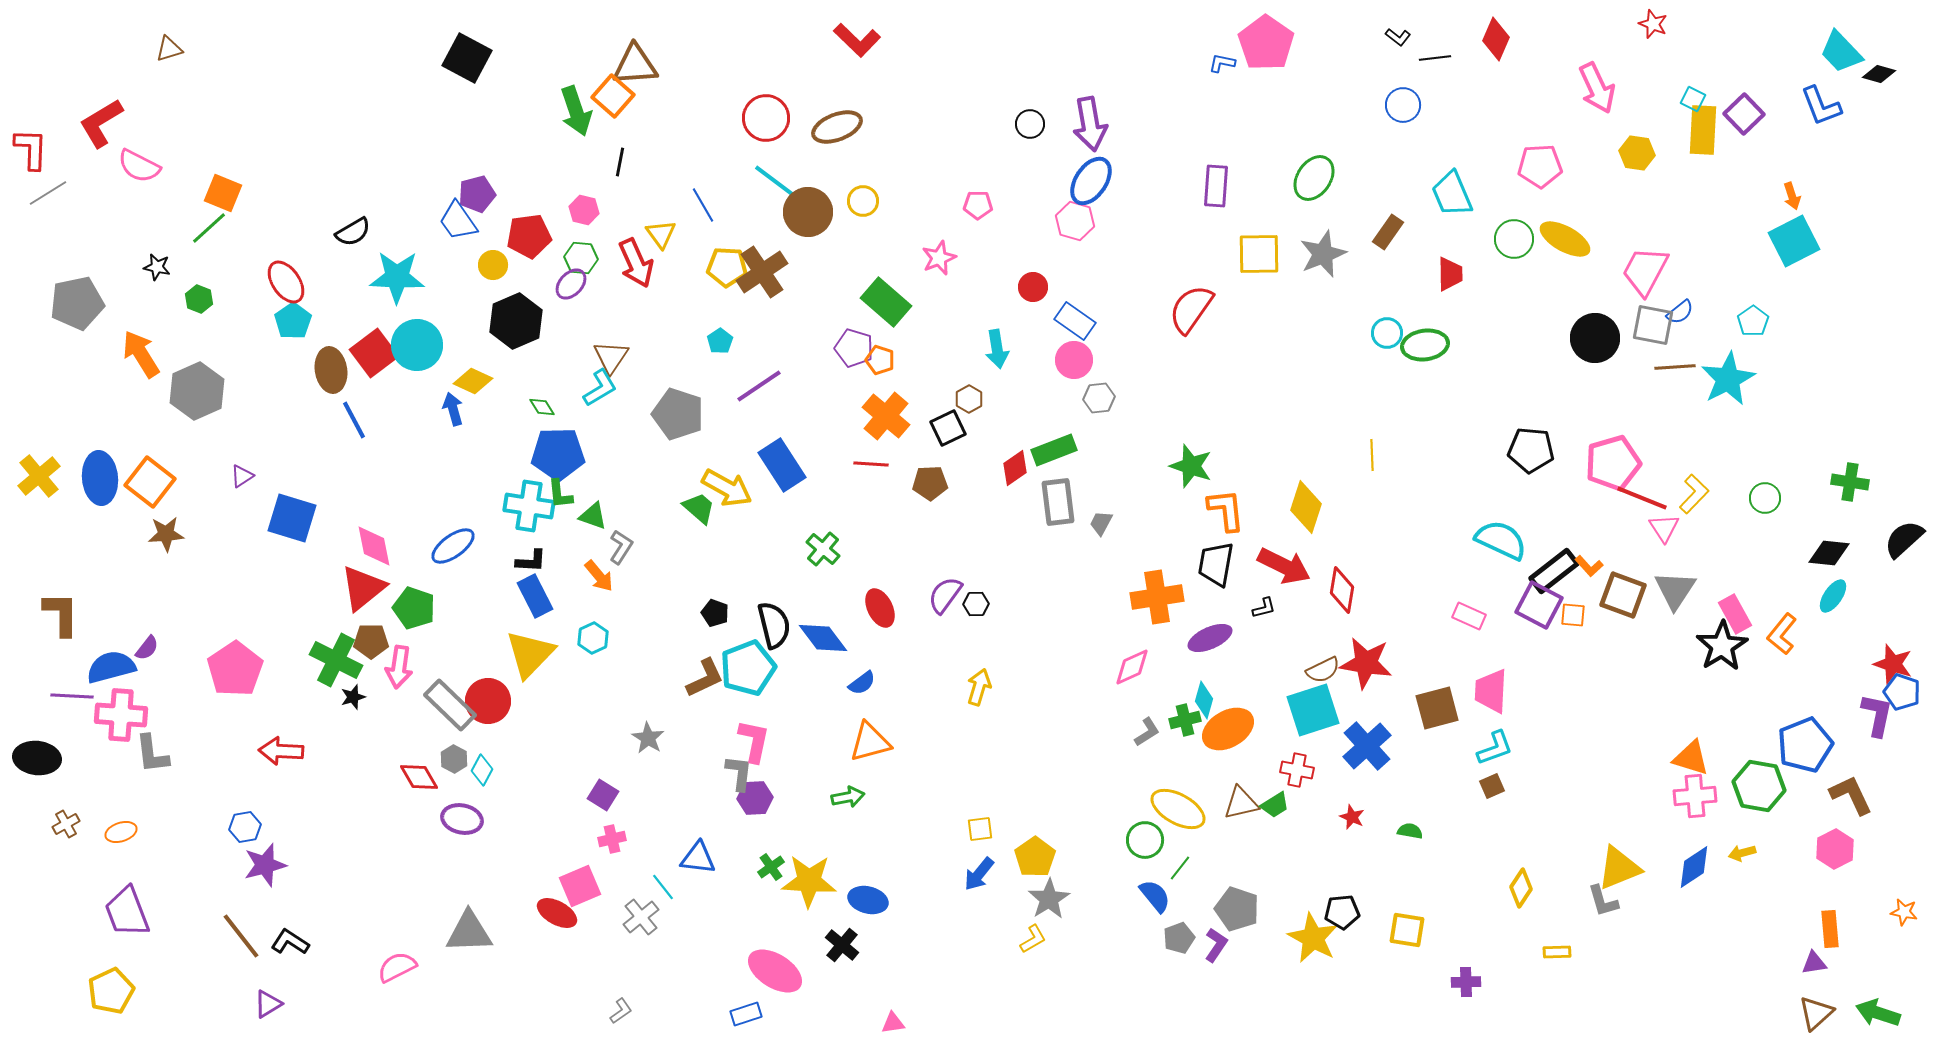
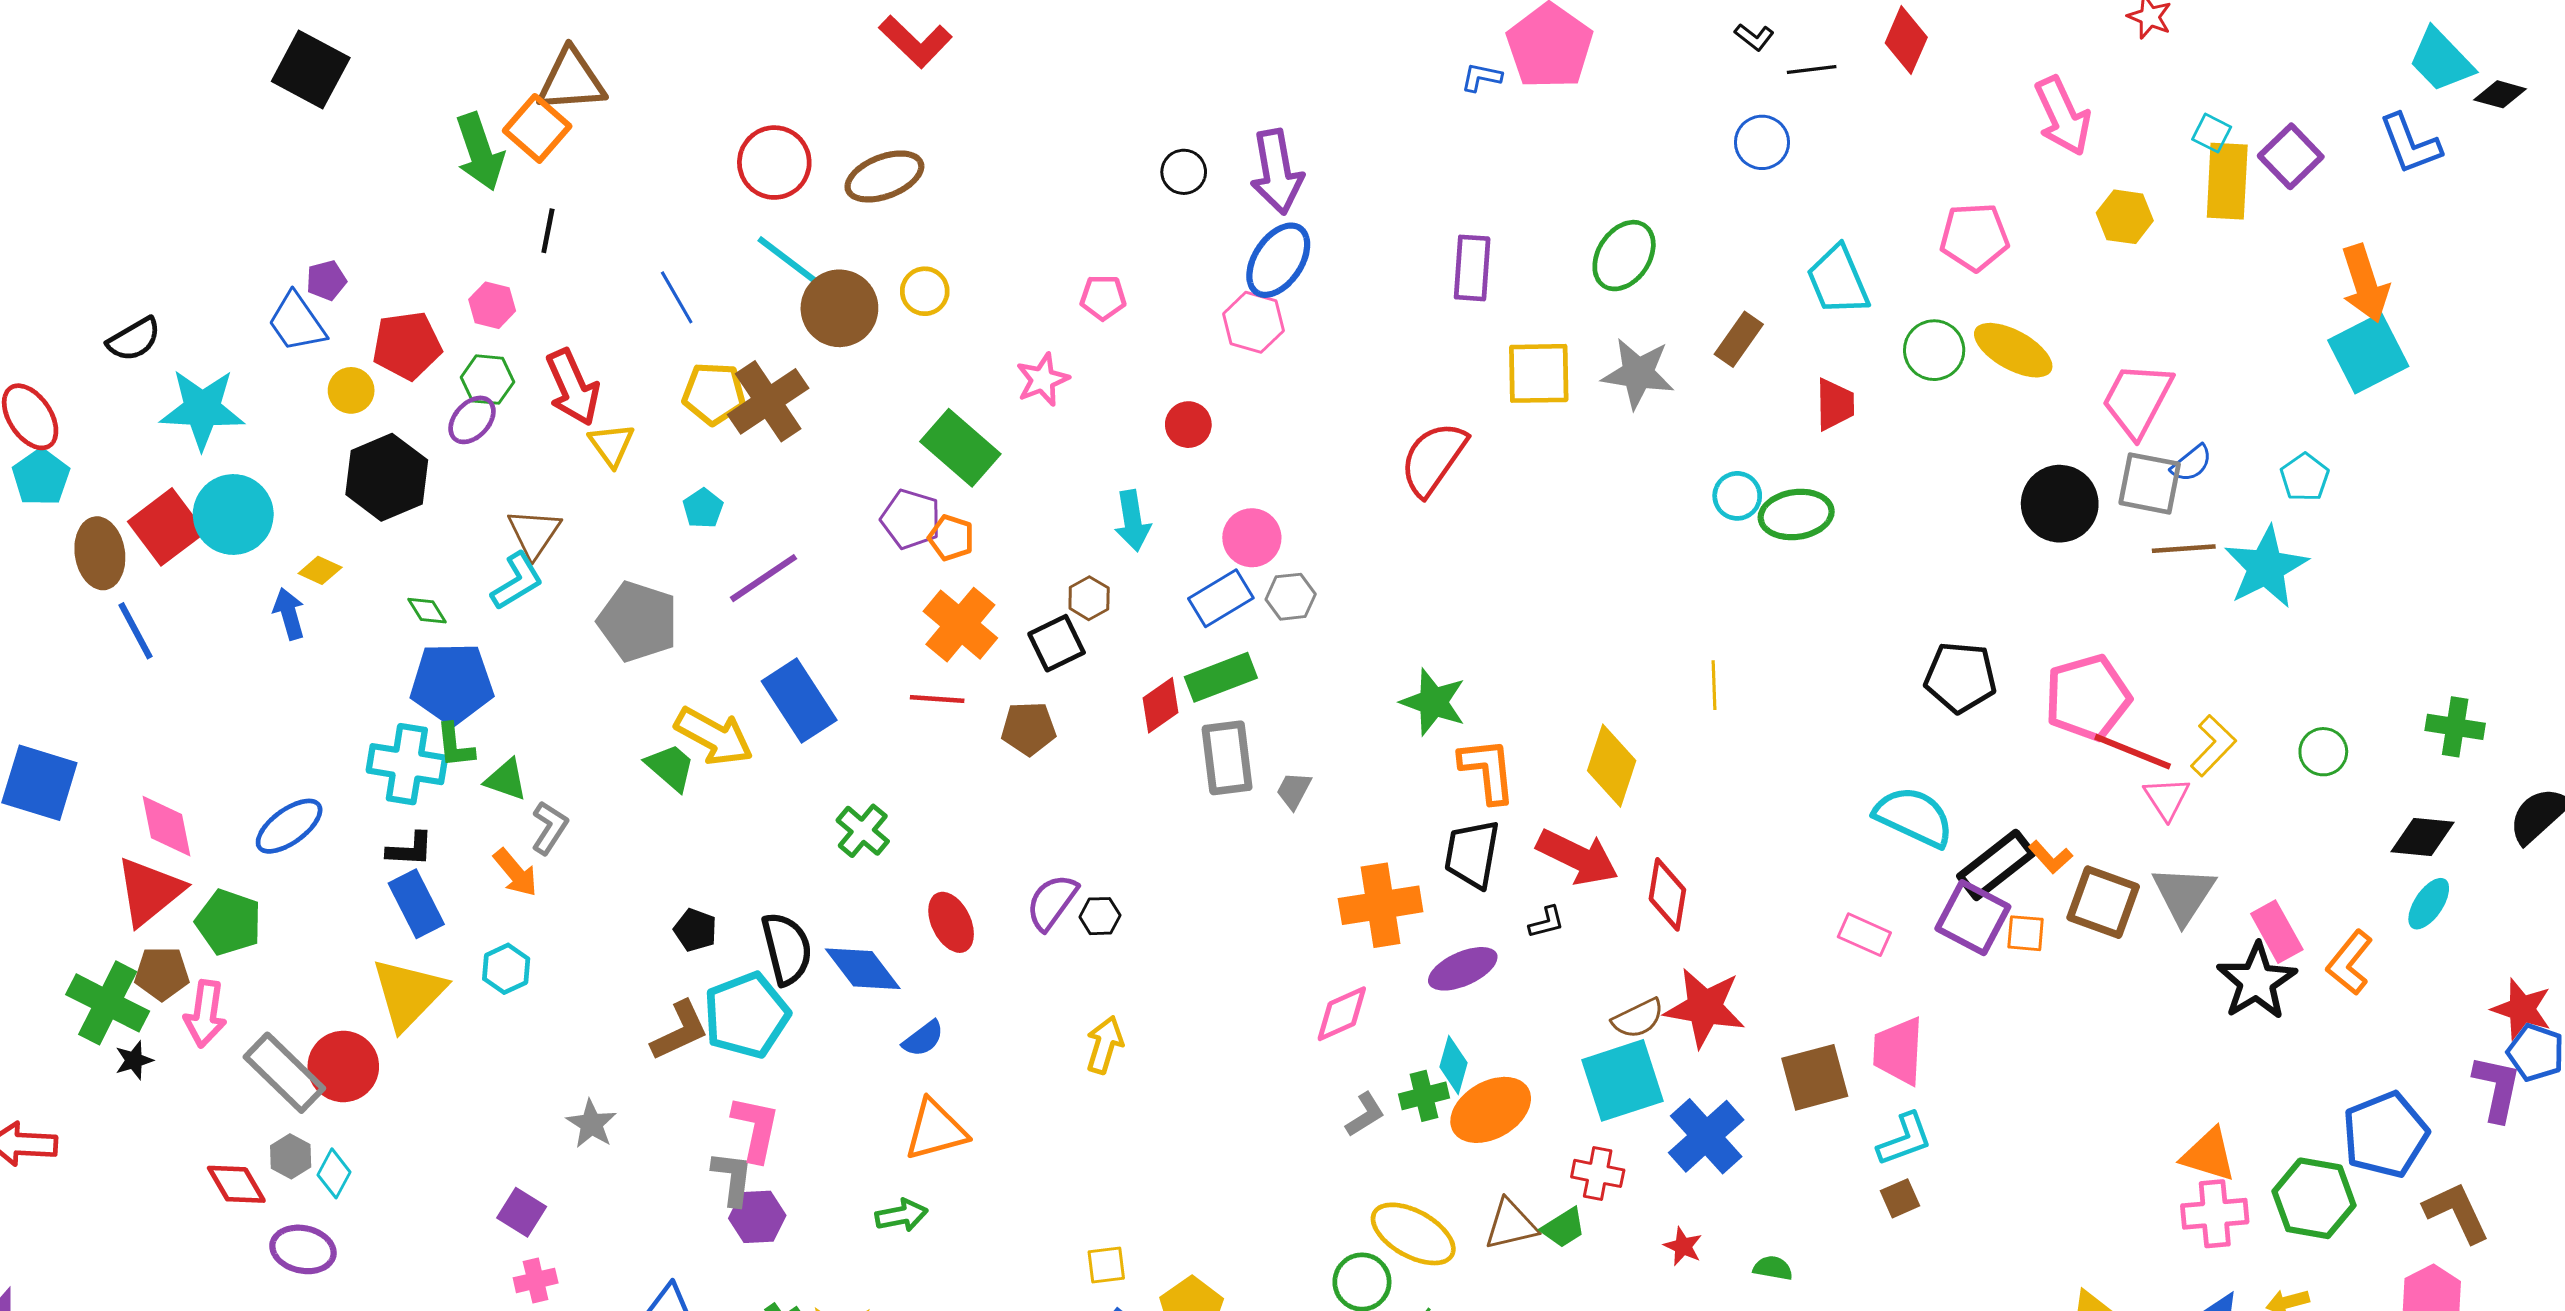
purple pentagon: (477, 194) -> (326, 280), size x0.7
orange arrow: (1792, 196) -> (2365, 283), size x1.8
yellow triangle: (661, 234) -> (612, 445), moved
gray star: (1323, 254) -> (1638, 373), turned 30
blue rectangle: (1075, 321) -> (1221, 598), moved, turned -66
yellow diamond: (473, 381) -> (320, 570), size x0.7

